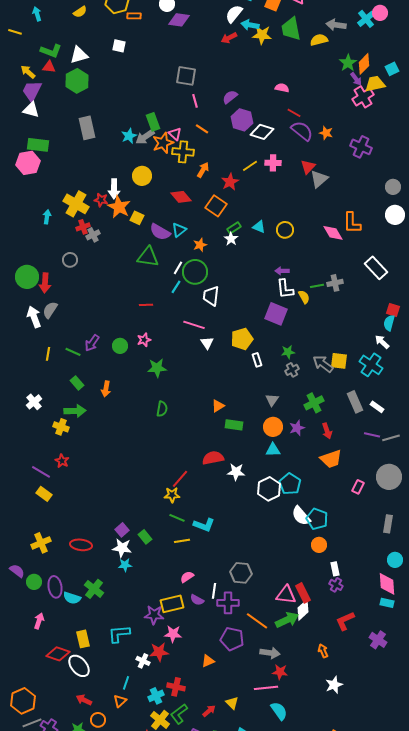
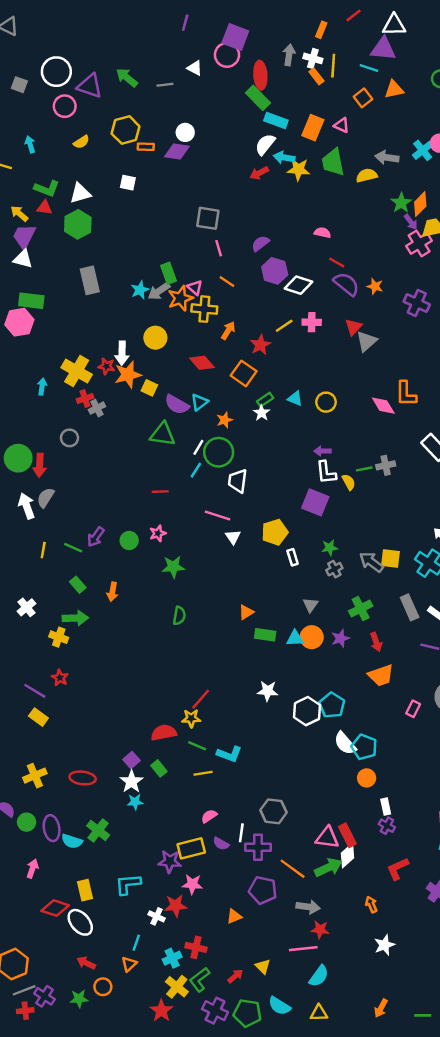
purple diamond: (179, 20) -> (177, 152), moved
orange star: (119, 207) -> (128, 375), turned 30
cyan triangle: (273, 450) -> (295, 638), moved
red semicircle: (213, 458) -> (164, 733), moved
white star: (122, 548) -> (132, 782), turned 30
cyan semicircle: (279, 711) -> (319, 976), turned 72

